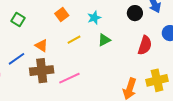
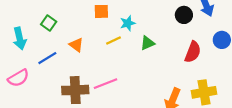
orange square: (62, 15) -> (101, 11), turned 32
cyan star: (94, 18) -> (128, 23), moved
green square: (18, 19) -> (49, 23), moved
brown cross: (42, 71) -> (75, 90), moved

